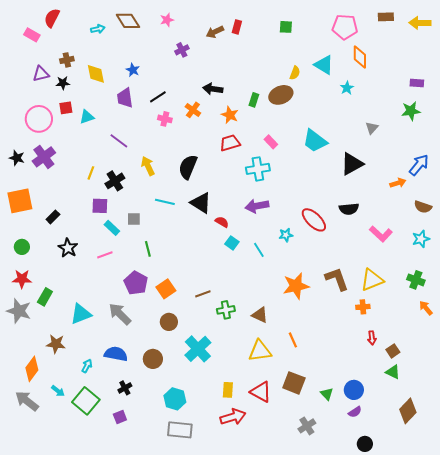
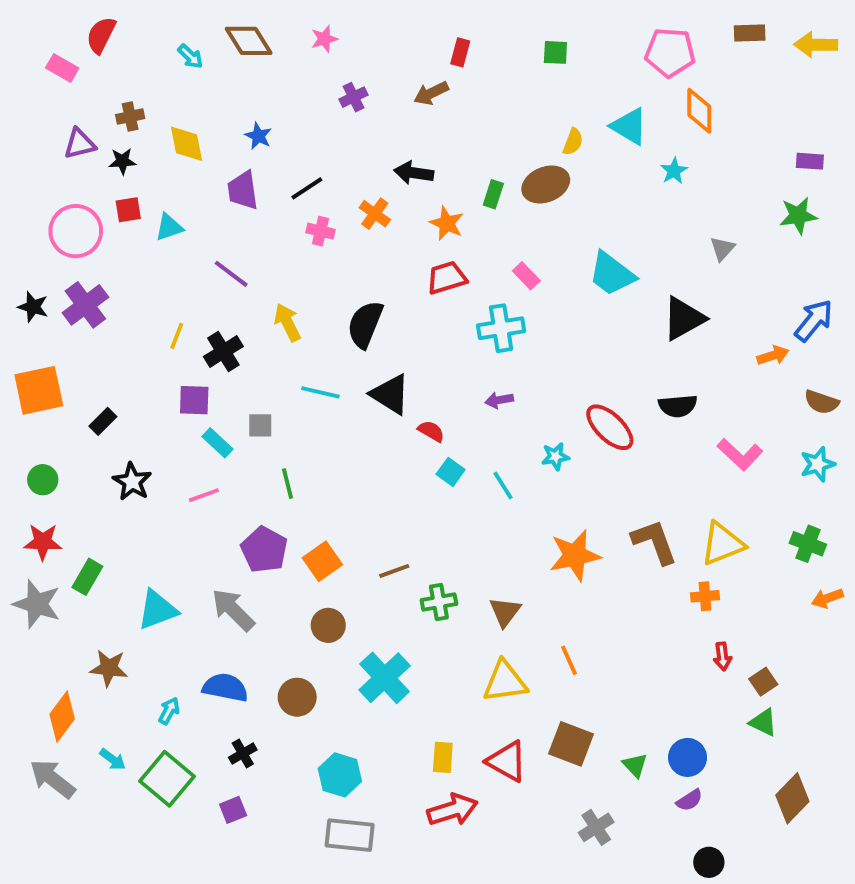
cyan arrow: (98, 29) -> (190, 56), turned 56
brown arrow: (215, 32) -> (431, 93), moved
purple arrow: (257, 206) -> (499, 400), size x0.6
orange arrow: (426, 308) -> (827, 598), turned -70
brown triangle: (260, 315) -> (505, 612), turned 42

